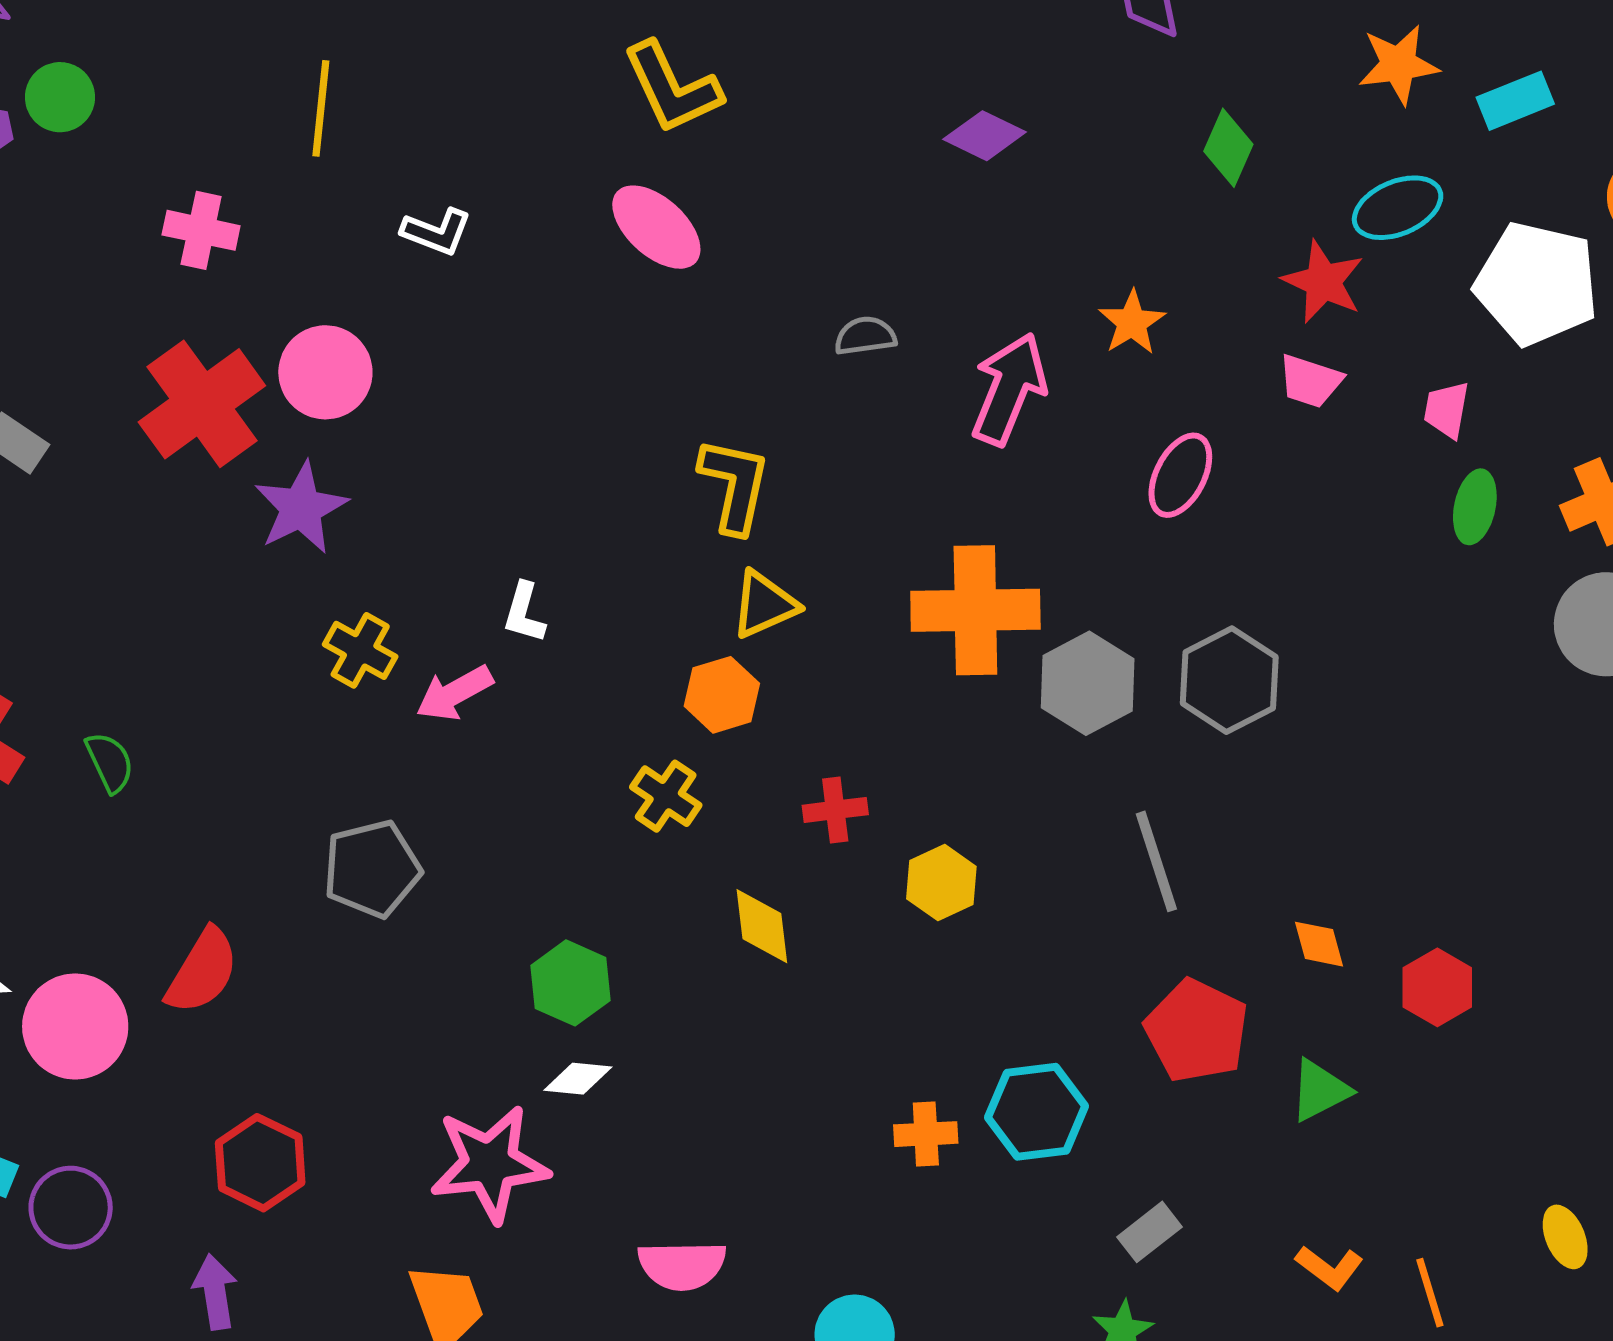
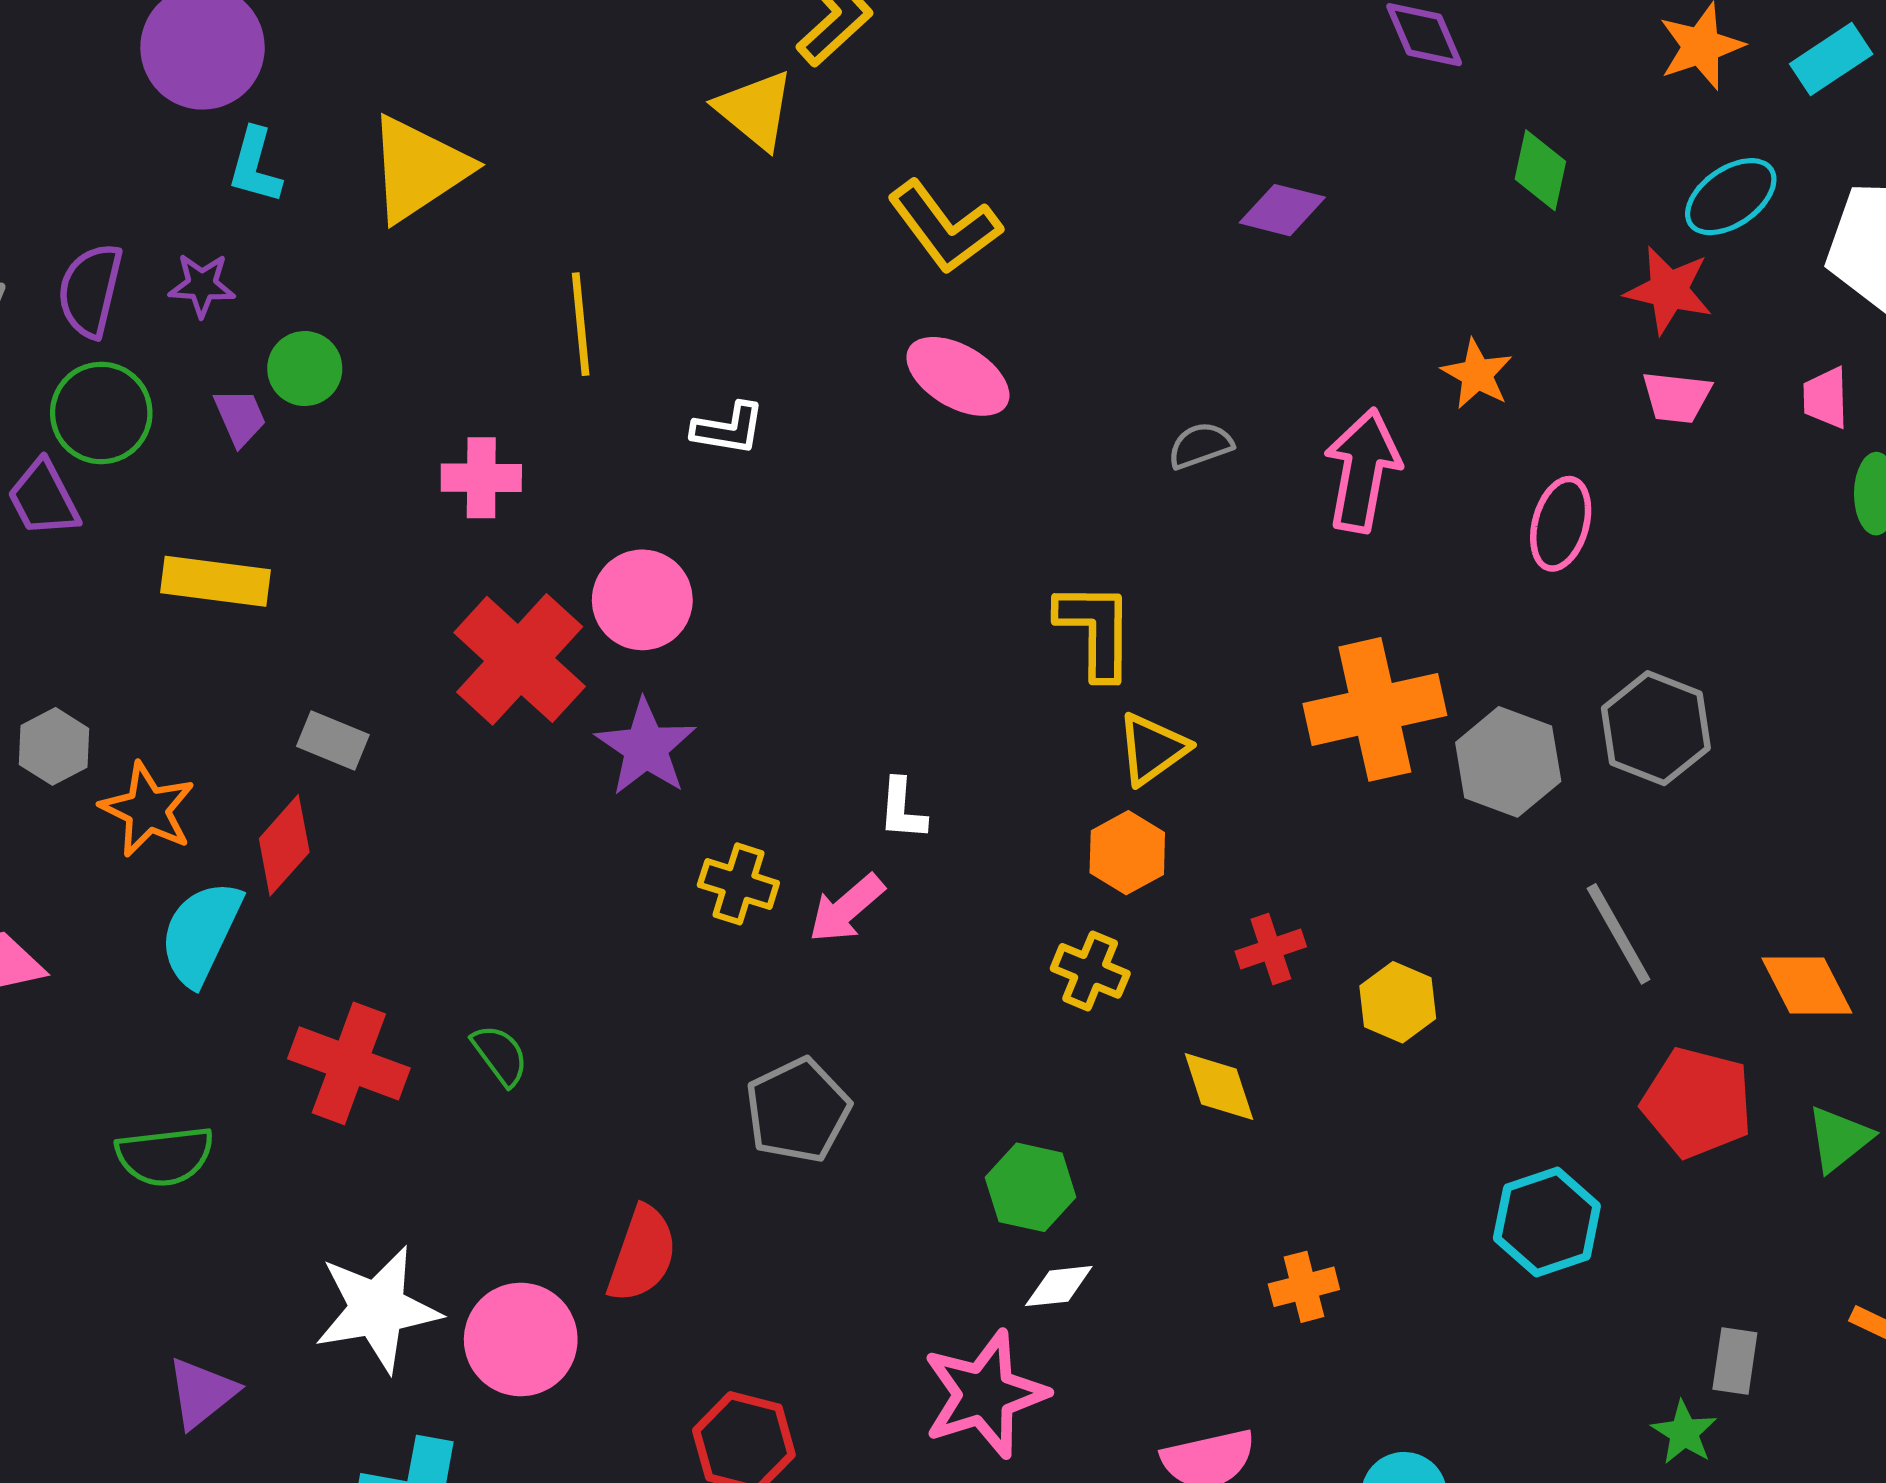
orange diamond: (1319, 944) -> (1807, 985), size x1.5
orange cross: (926, 1134) -> (1304, 1287), moved
gray rectangle: (1149, 1232) -> (1735, 1361), moved, turned -32

